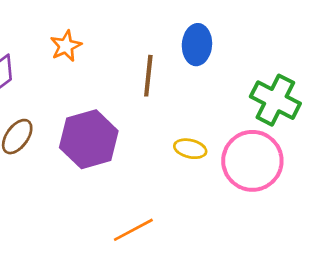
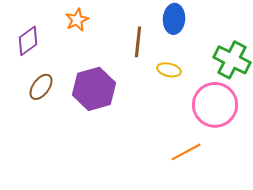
yellow ellipse: (190, 149) -> (169, 70), moved
orange line: (133, 230) -> (186, 152), moved

